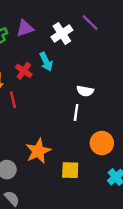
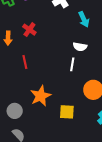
cyan arrow: (46, 62) -> (84, 19), moved
red line: (13, 100) -> (25, 62), moved

